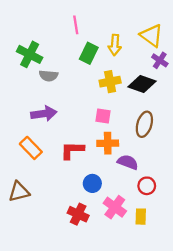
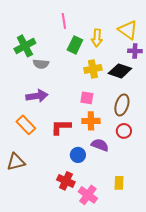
green cross: (30, 54) -> (25, 46), turned 35
purple cross: (160, 60) -> (135, 51), turned -32
purple semicircle: (128, 162) -> (100, 145), moved
red circle: (147, 186) -> (124, 131), moved
pink cross: (115, 207) -> (88, 195), moved

